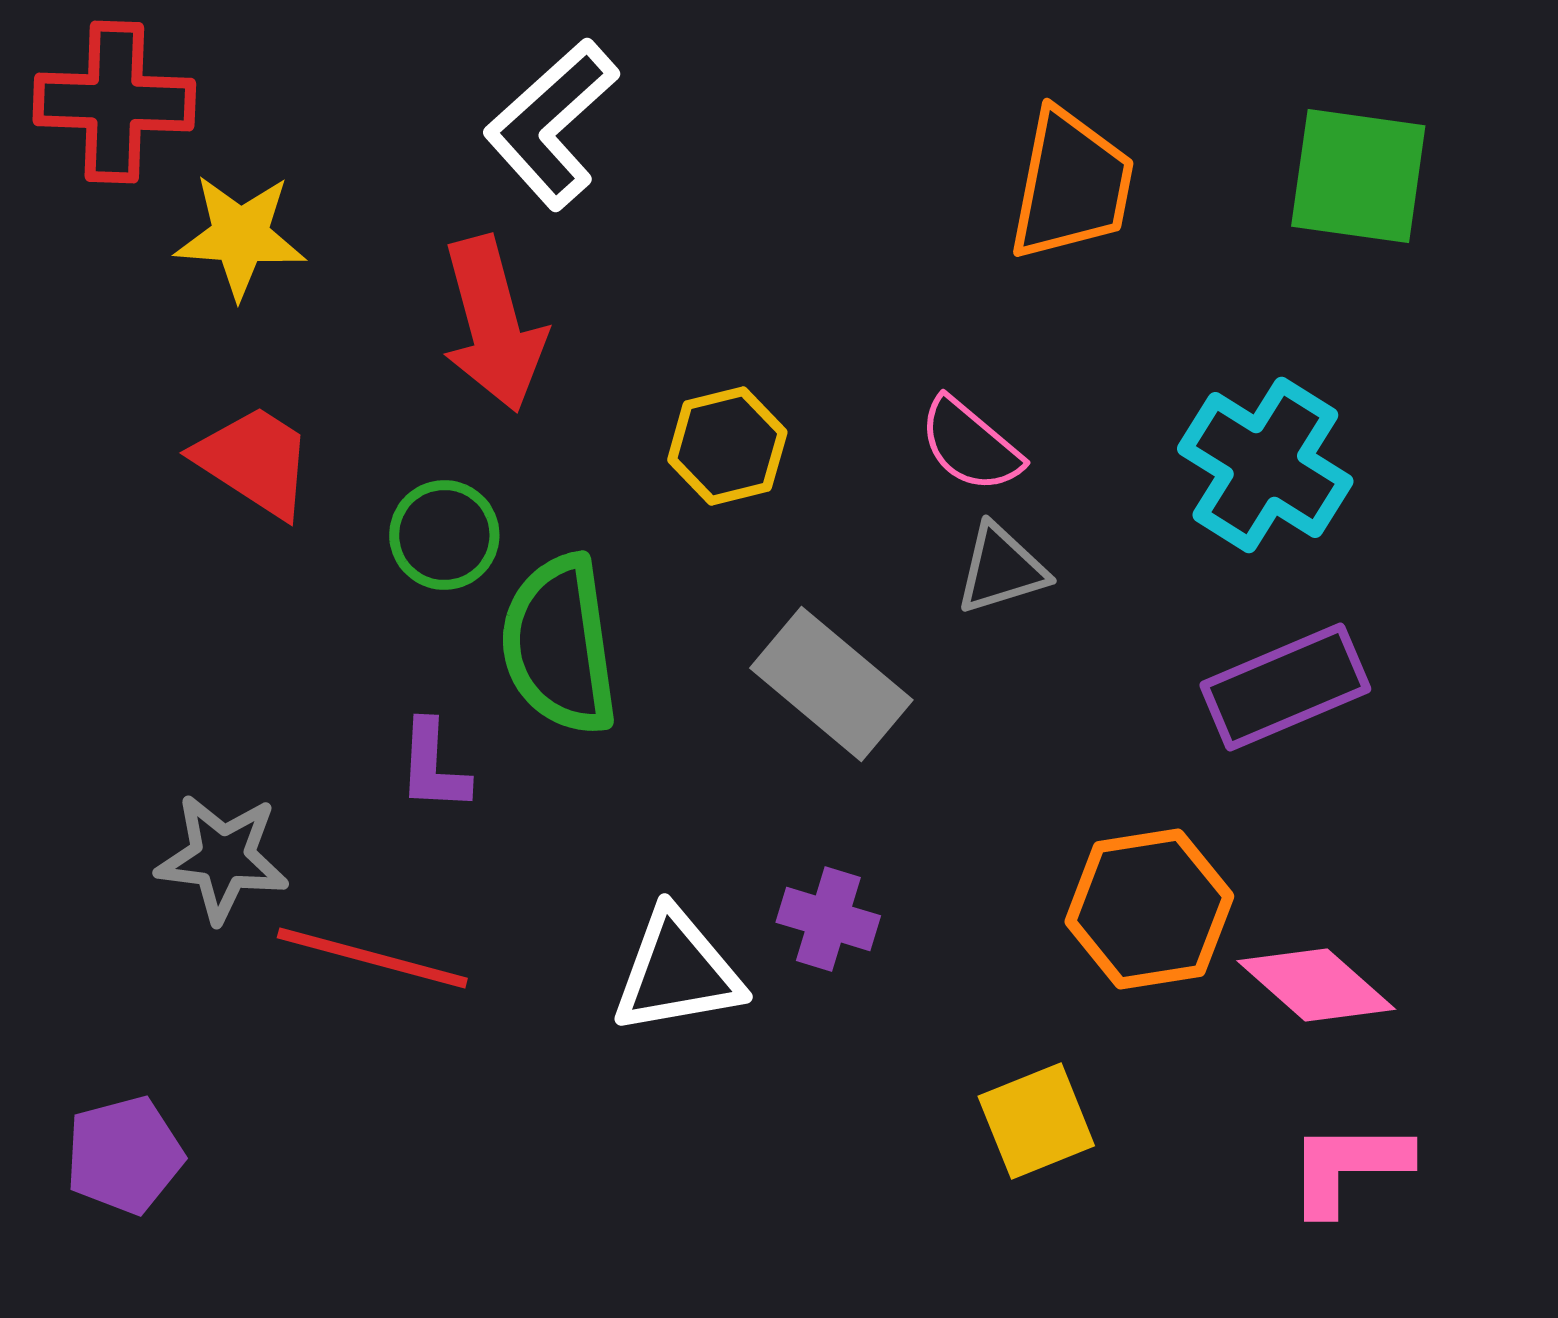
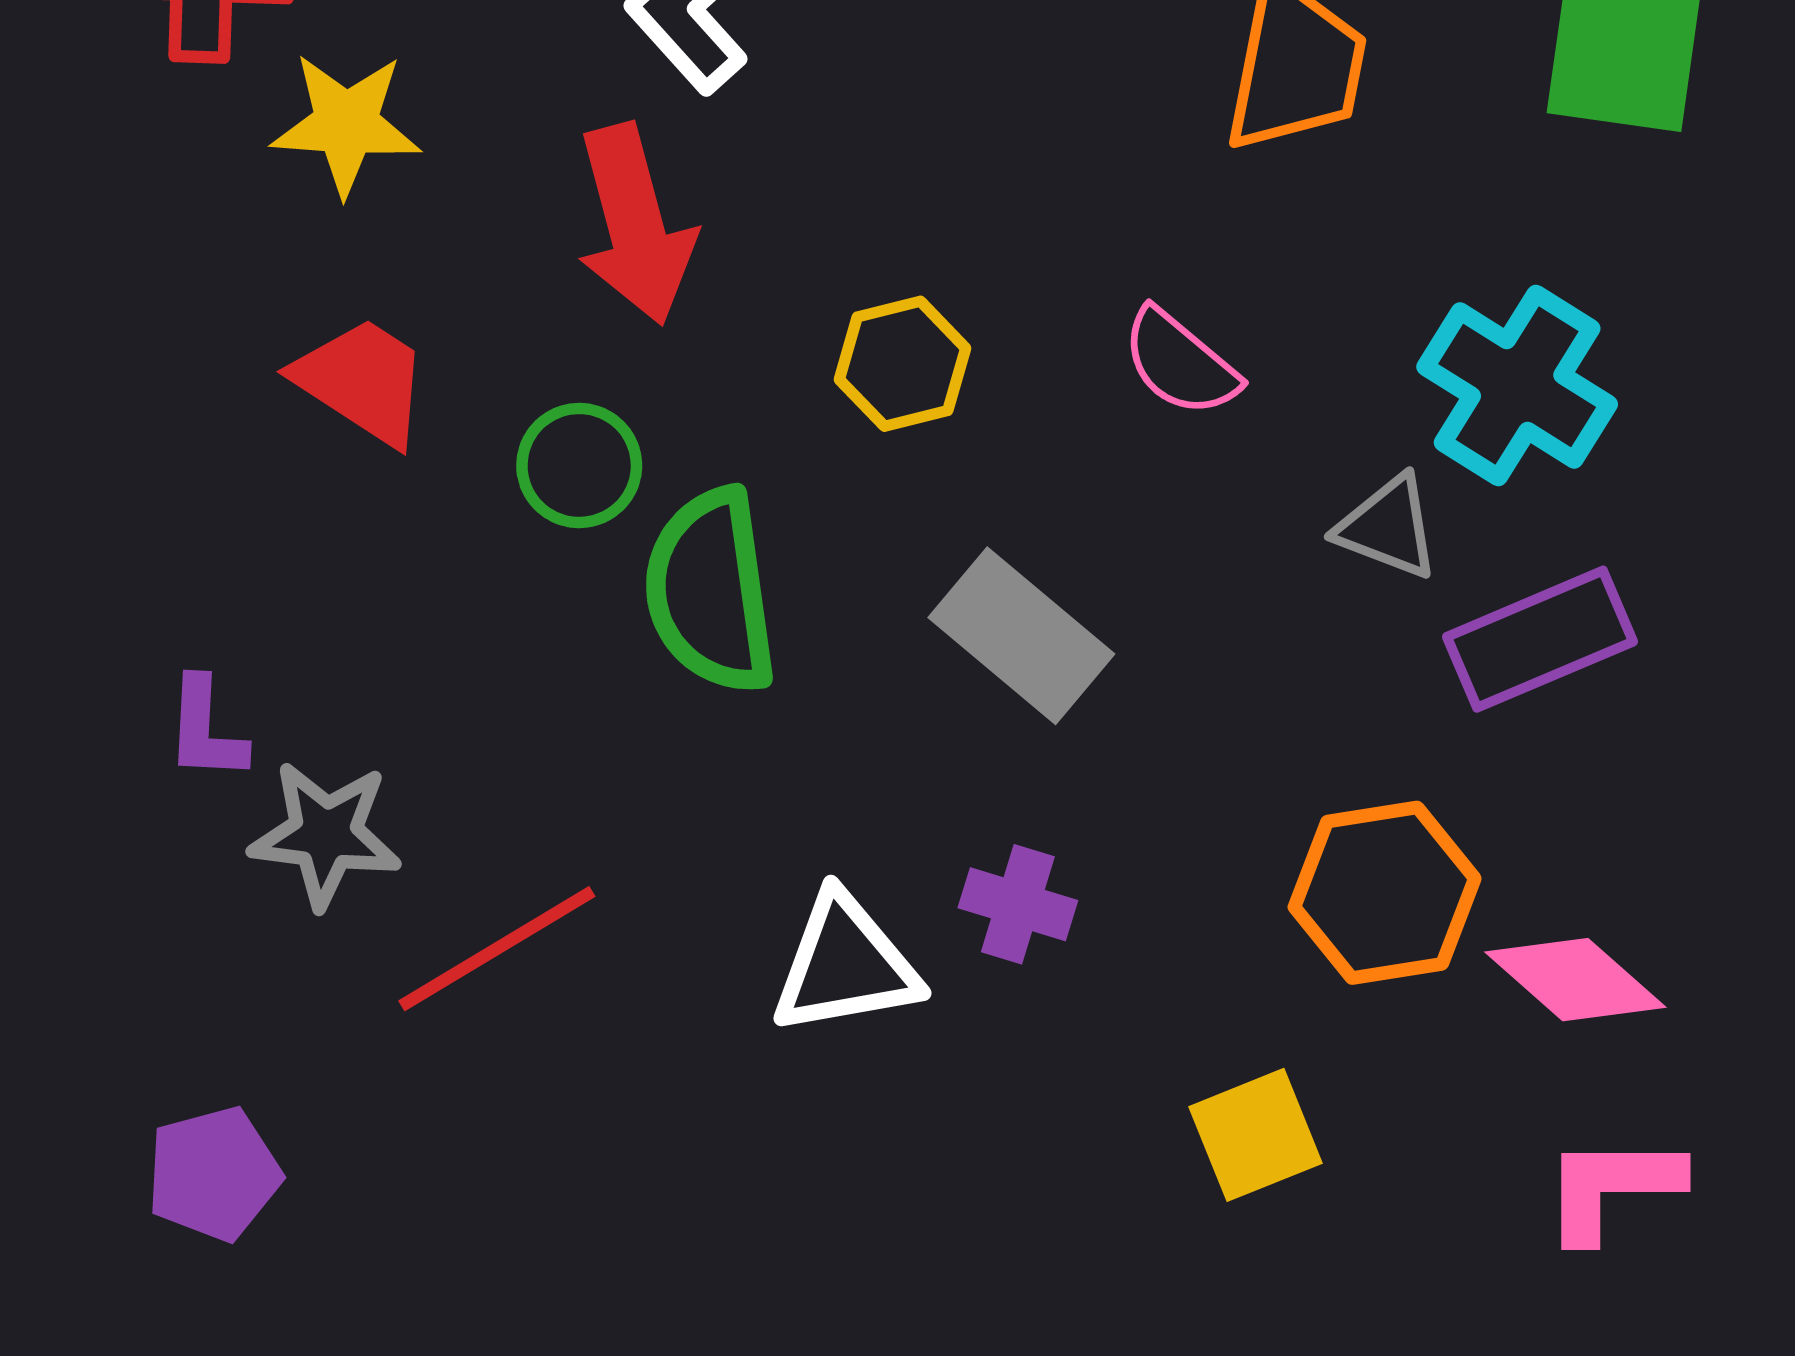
gray triangle: (1001, 569) -> (1388, 527), moved, turned 38
purple L-shape: (433, 766) -> (206, 729), moved
red line: (372, 958) -> (497, 949), turned -46

